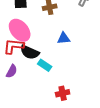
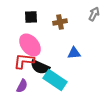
cyan rectangle: (45, 65) -> (55, 80), size x1.6

